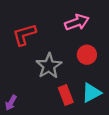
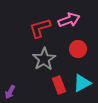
red L-shape: (24, 35) -> (40, 28), moved

